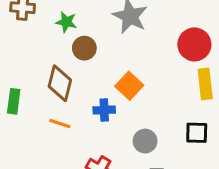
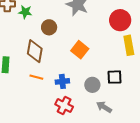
green star: (66, 22) -> (25, 12), moved
blue cross: (104, 110) -> (62, 81), moved
black square: (197, 133) -> (114, 77), moved

